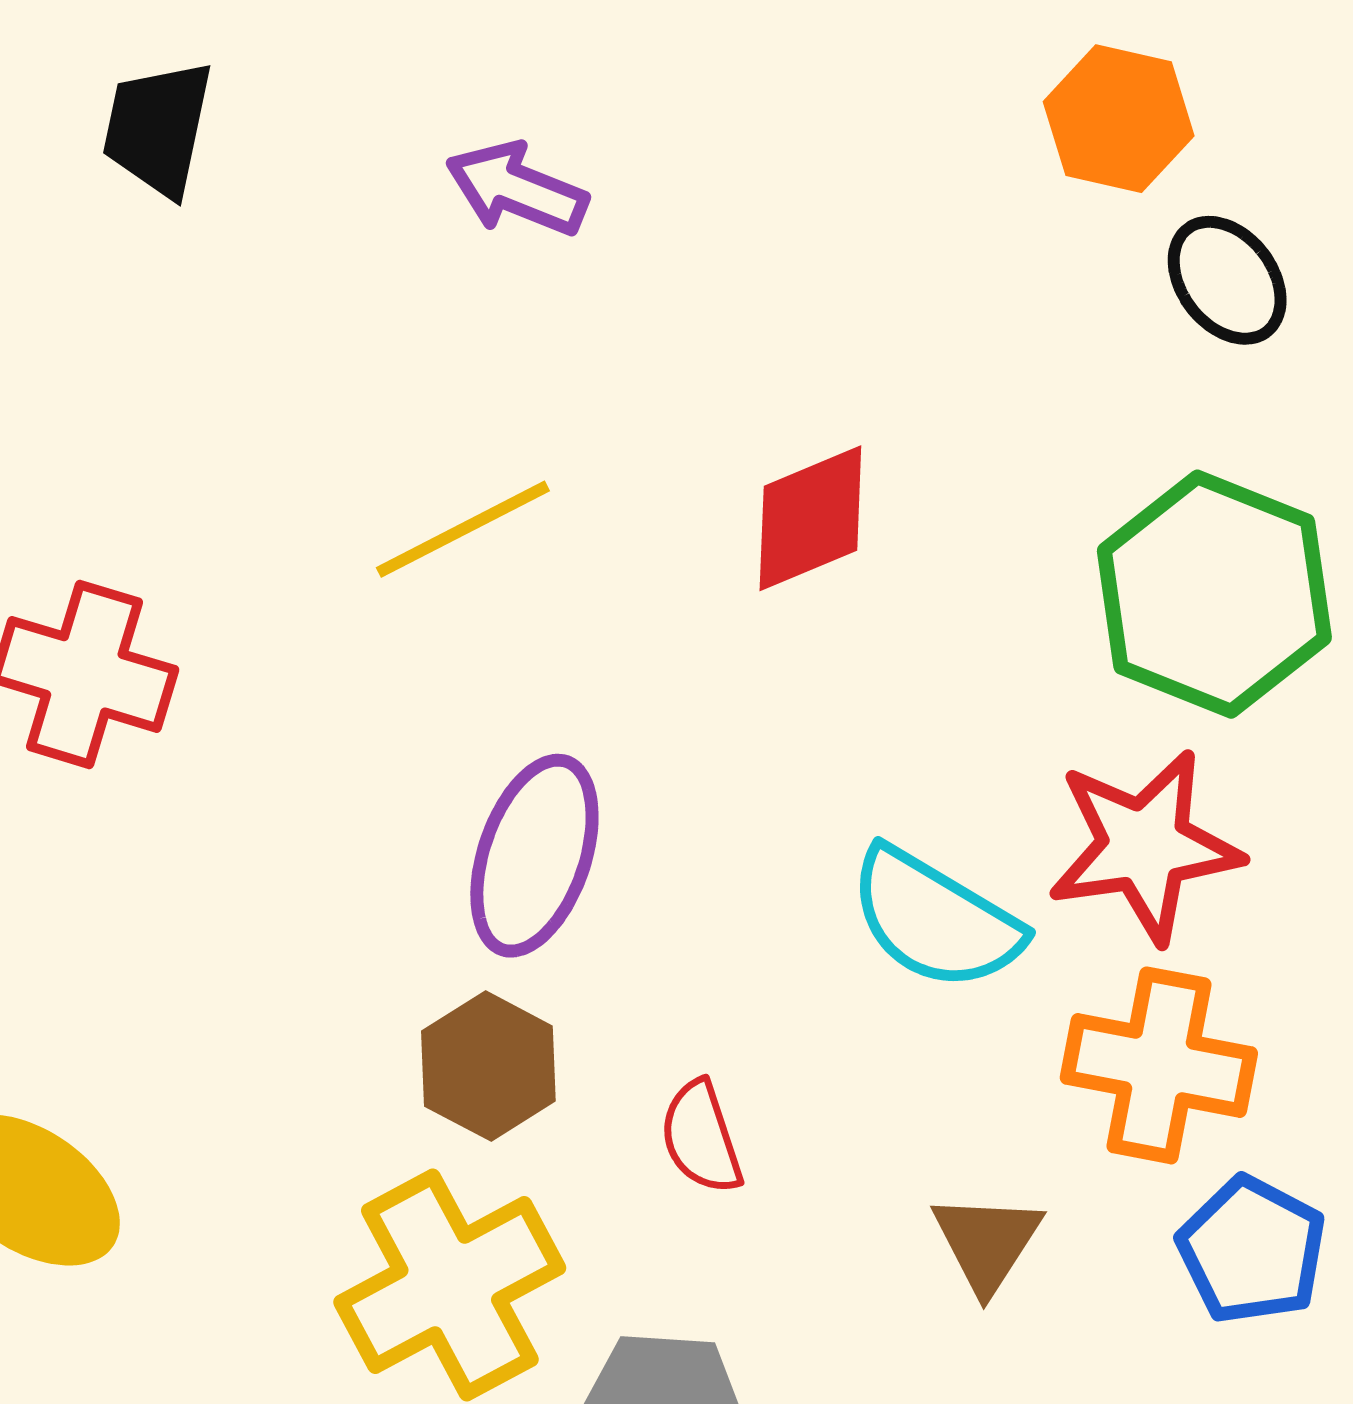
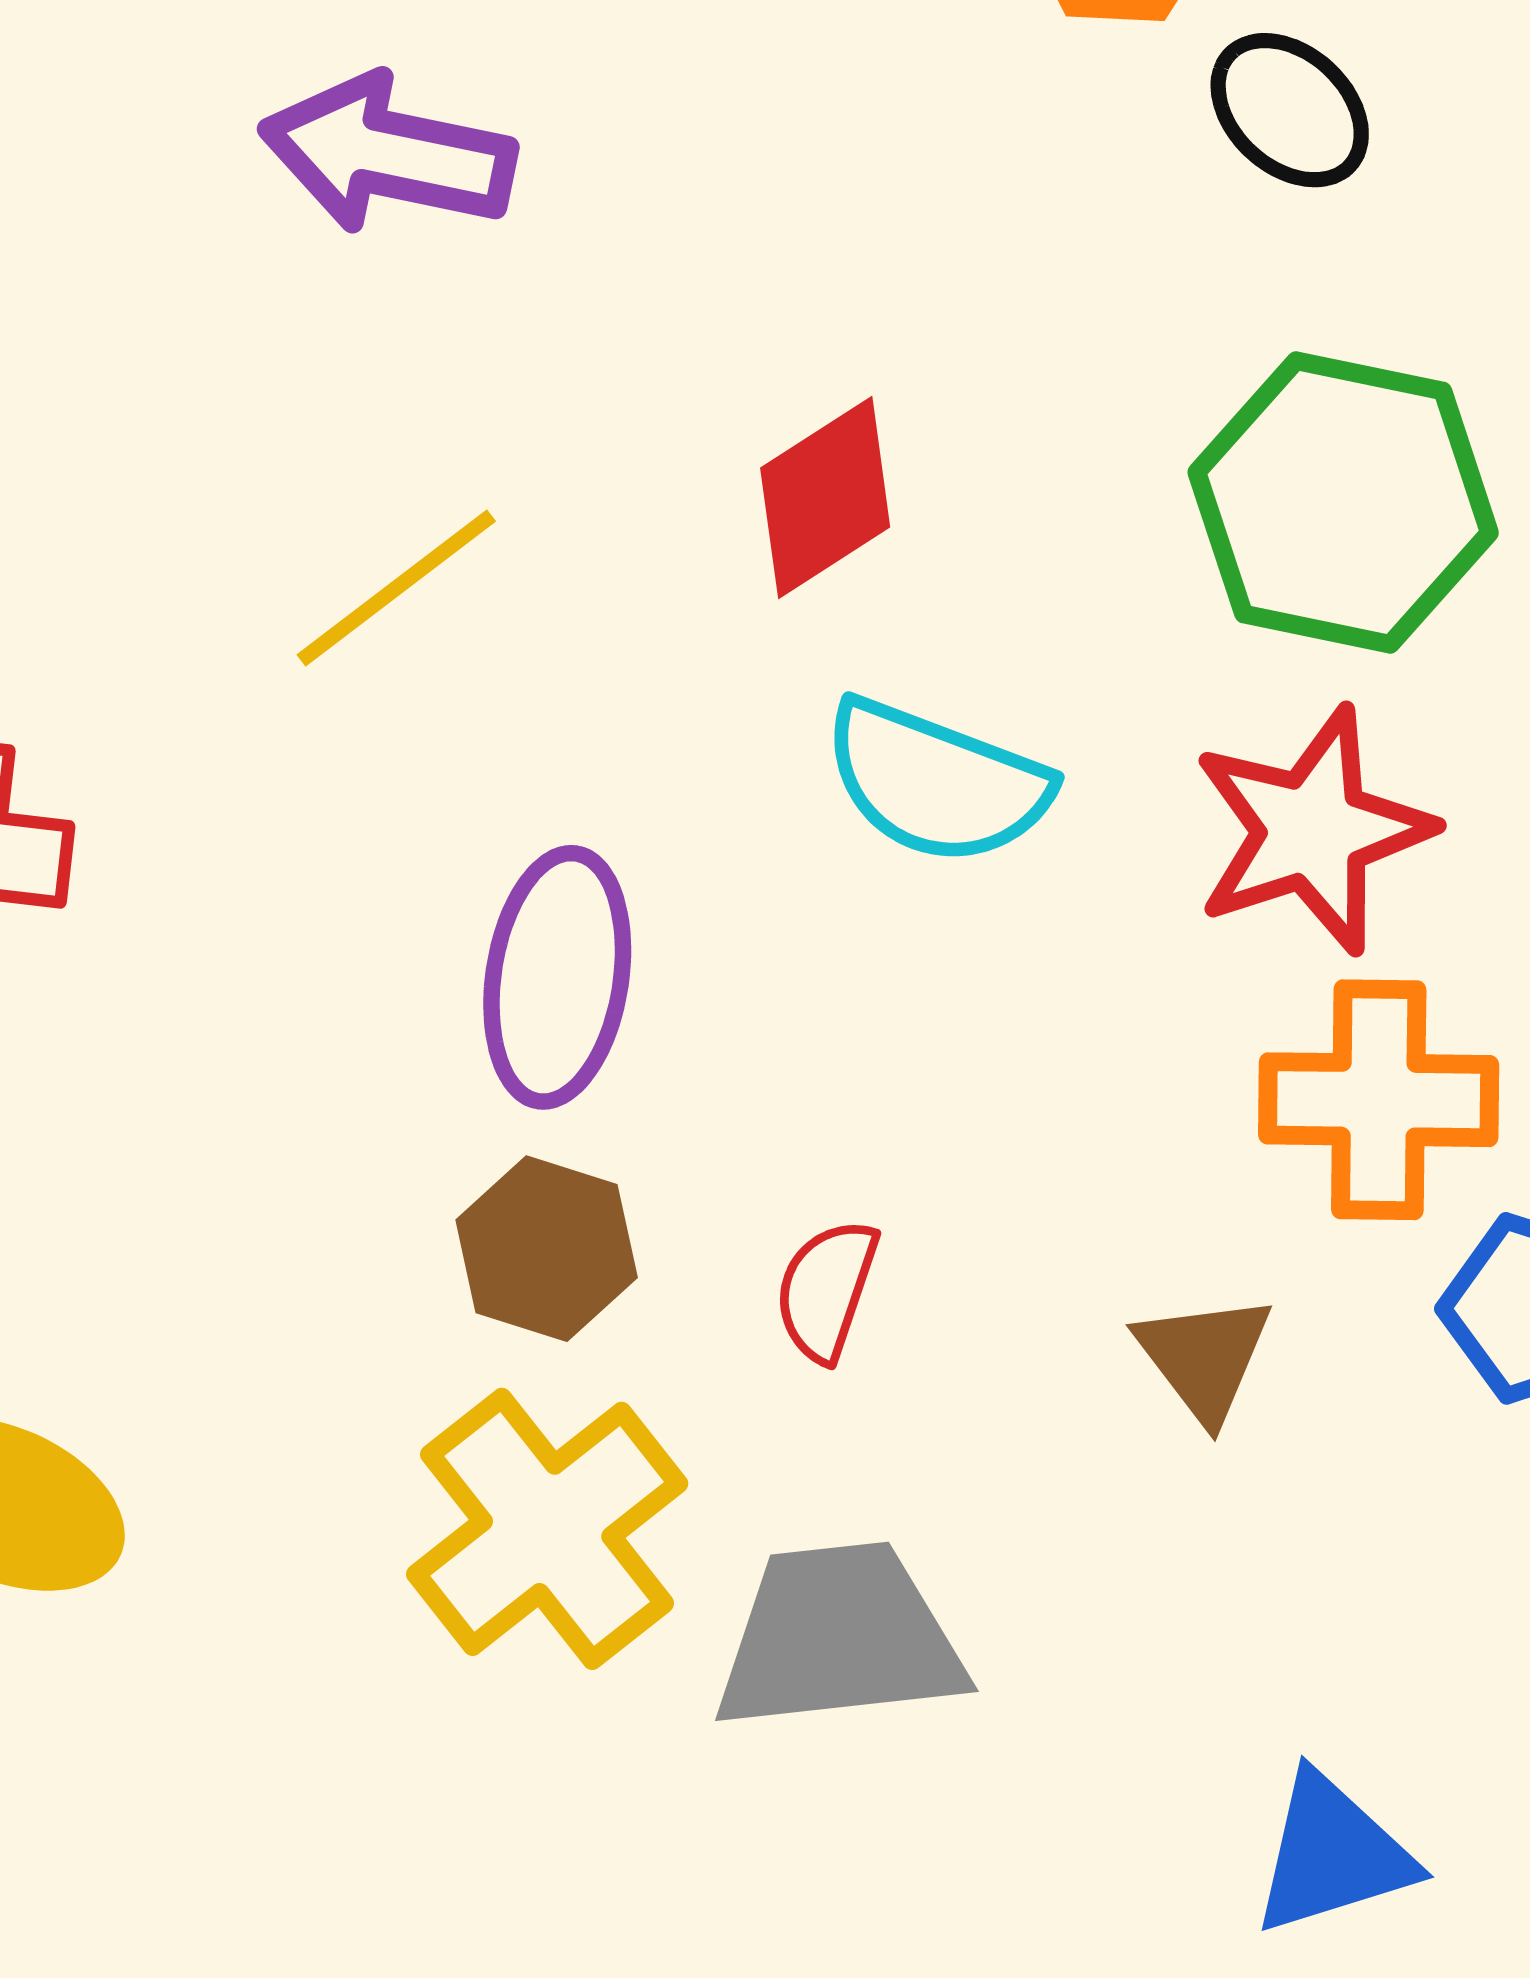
purple arrow: (517, 189) -> (388, 154), size x1.4
cyan semicircle: (935, 919) -> (936, 782), moved
red semicircle: (701, 1137) -> (826, 1290), turned 47

